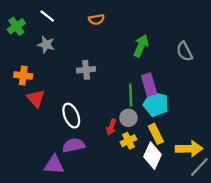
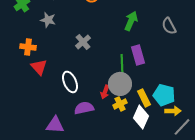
gray cross: (86, 70) -> (83, 42), turned -35
cyan pentagon: (156, 104) -> (164, 95), moved
gray circle: (128, 118) -> (120, 84), size x1.5
purple semicircle: (74, 145) -> (84, 108), moved
yellow arrow: (189, 149) -> (173, 111), size x0.7

